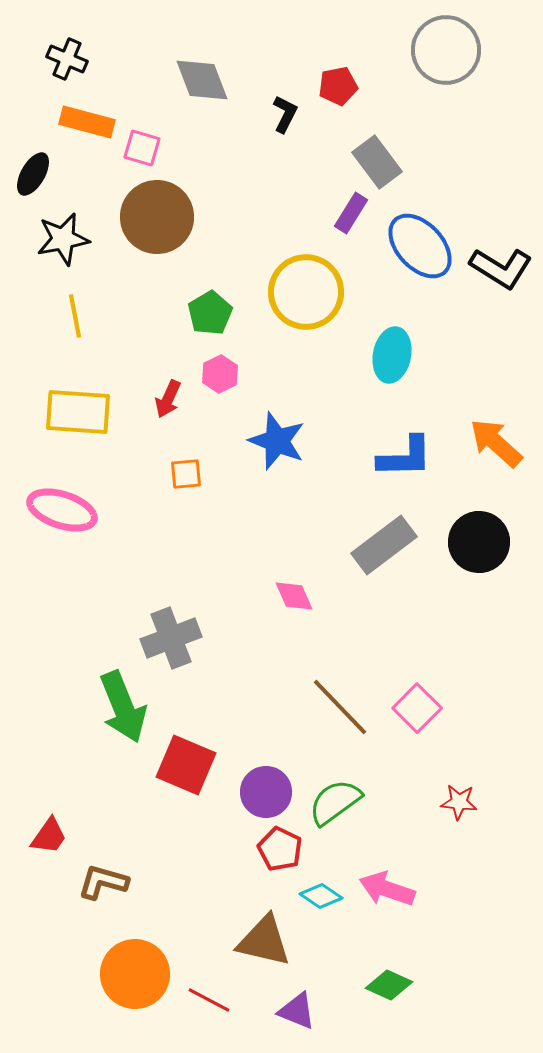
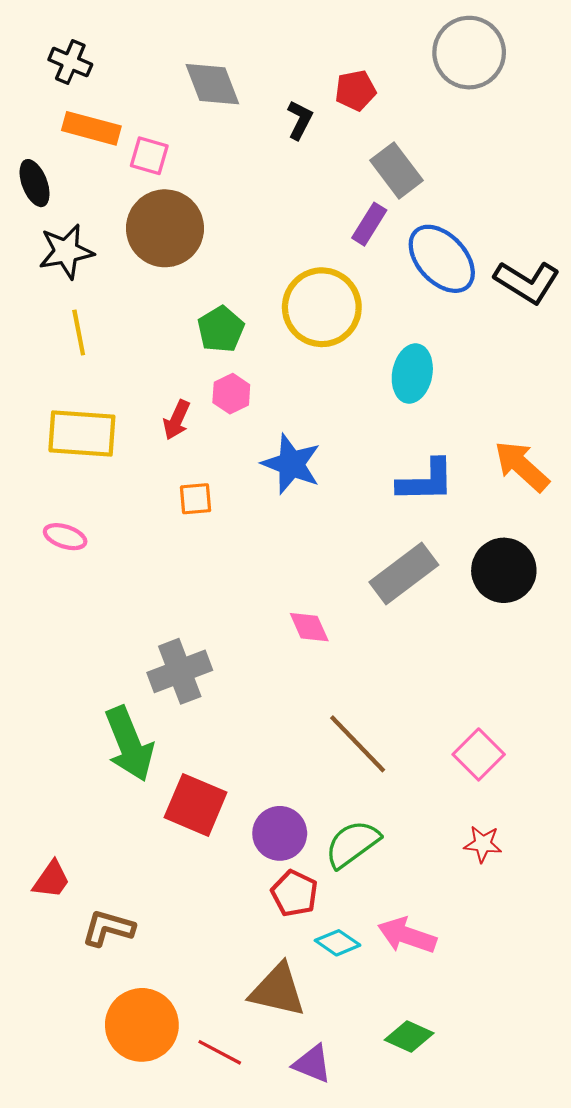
black ellipse: (33, 174) -> (35, 183), turned -51
pink ellipse: (62, 510) -> (65, 537), size x0.6
pink square: (417, 708) -> (479, 754), moved

